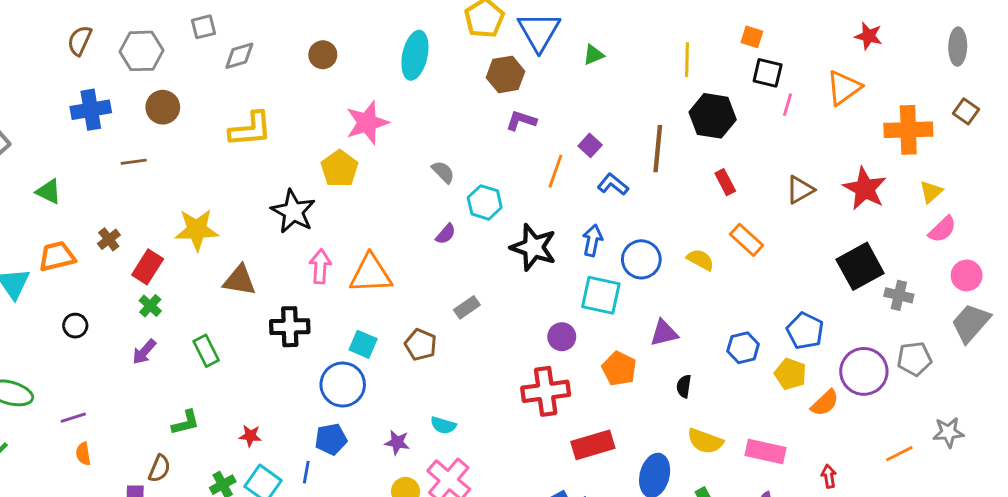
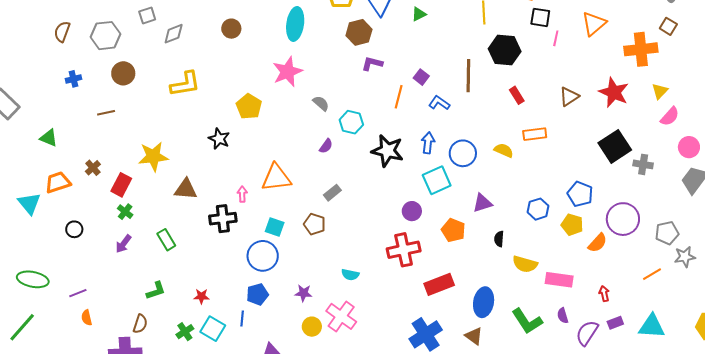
blue cross: (91, 110) -> (74, 79), size x0.6
brown square: (966, 111) -> (668, 26), moved
pink star: (367, 123) -> (288, 72), moved
black star: (293, 212) -> (219, 139), size x0.7
orange rectangle: (747, 240) -> (535, 134), turned -45
pink arrow: (320, 266) -> (242, 194), moved, size x0.7
cyan square: (601, 295) -> (437, 180), turned -32
gray rectangle: (467, 307) -> (332, 193), moved
gray pentagon: (914, 359) -> (667, 233), moved
cyan semicircle: (443, 425) -> (350, 275), moved
yellow semicircle: (705, 441) -> (525, 264), moved

